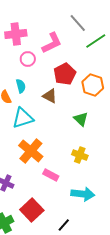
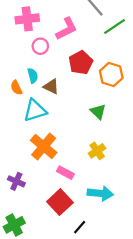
brown triangle: (50, 96) -> (51, 87), moved
yellow cross: (80, 155) -> (97, 151), turned 35
red square: (32, 210) -> (60, 202), moved

